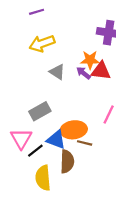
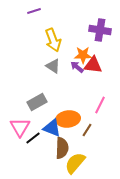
yellow arrow: (42, 43) -> (53, 40), moved, turned -90
brown line: (85, 143) -> (87, 130), moved, turned -72
yellow semicircle: (43, 178) -> (75, 163), moved, turned 45

